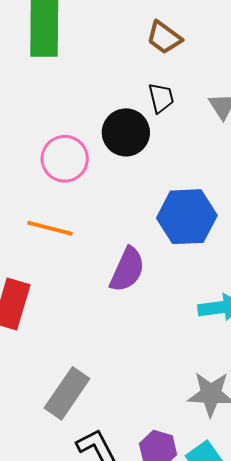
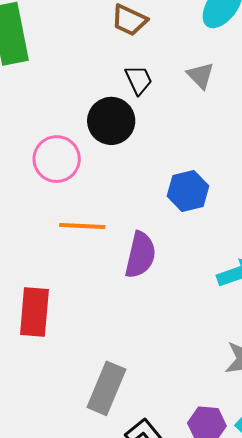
blue hexagon: (187, 217) -> (188, 191), size x0.7
orange line: (50, 228) -> (82, 226), moved

